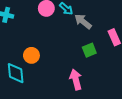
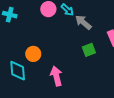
pink arrow: (76, 79) -> (56, 76), moved

